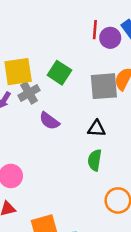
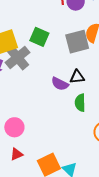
gray cross: (29, 93) -> (18, 57), size x1.4
purple semicircle: (49, 121) -> (60, 84), moved

